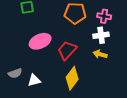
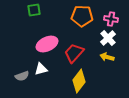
white cross: (101, 35) -> (108, 38), turned -35
white triangle: (34, 80) -> (41, 69), moved

